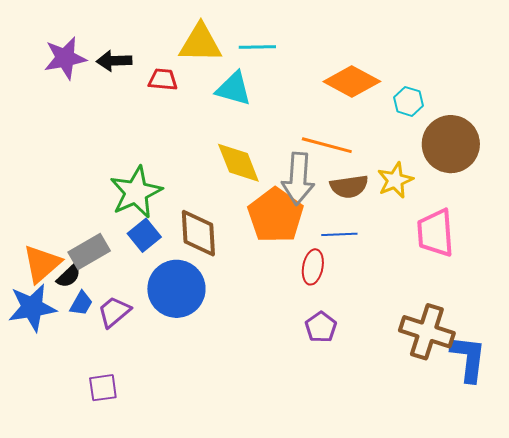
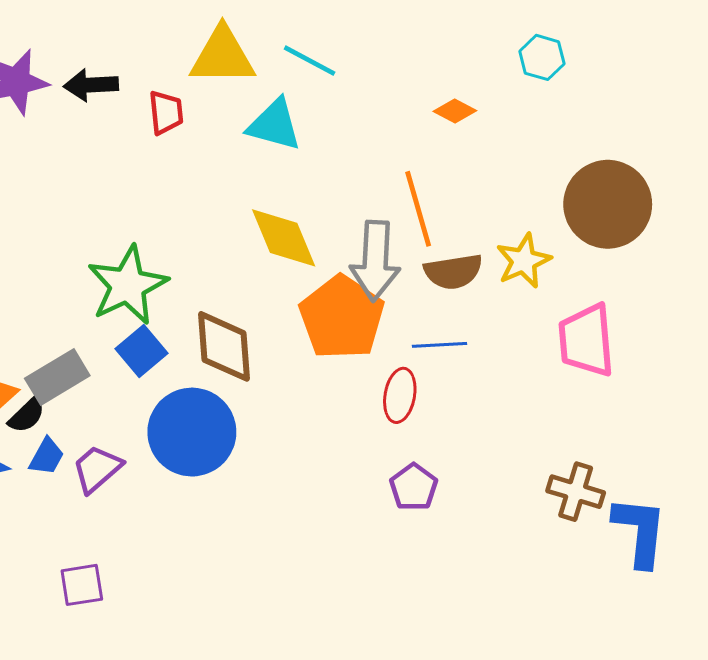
cyan line: (257, 47) -> (310, 61), turned 30
red trapezoid: (163, 80) -> (166, 113), turned 80
orange diamond: (352, 82) -> (455, 111), size x0.5
cyan hexagon: (408, 101) -> (542, 57), moved
orange line: (327, 145) -> (418, 209), turned 60
brown cross: (427, 332) -> (576, 492), size x0.7

